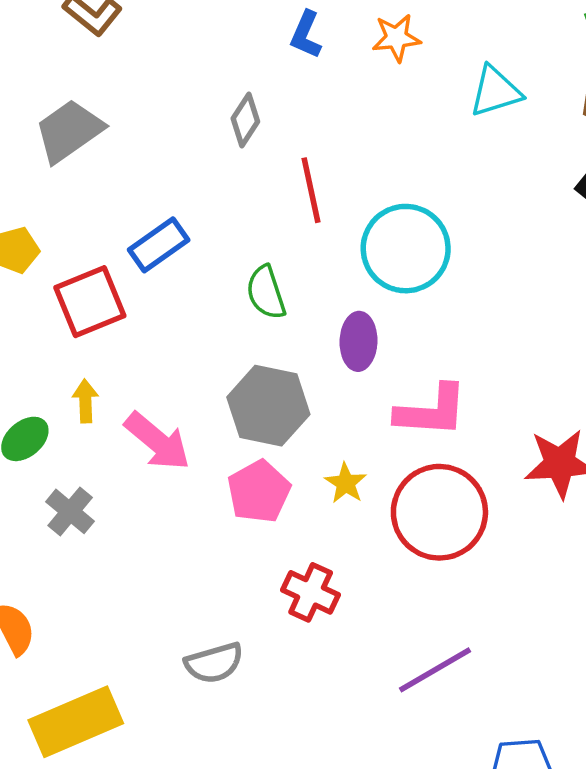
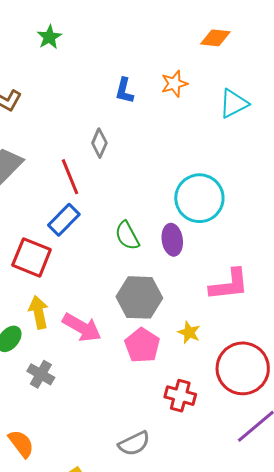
red line: (311, 190) -> (70, 177), moved
red square: (90, 302) -> (32, 257), turned -36
purple ellipse: (359, 341) -> (172, 240), moved
yellow arrow: (85, 401) -> (39, 312), size x1.4
red circle: (439, 512) -> (243, 368), moved

